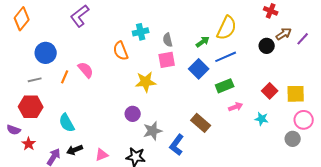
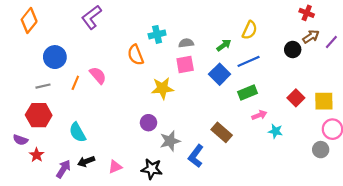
red cross: (271, 11) -> (307, 13), moved
yellow semicircle: (227, 28) -> (250, 30), size x0.7
gray semicircle: (168, 40) -> (186, 43), turned 96
cyan star: (262, 119) -> (275, 131), moved

